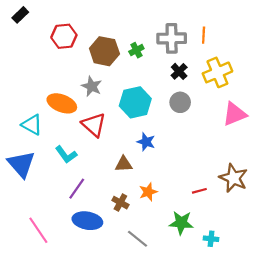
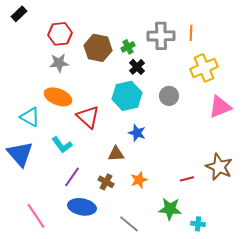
black cross: (179, 71) -> (137, 67), moved
gray star: (92, 86) -> (59, 63), moved, turned -30
brown cross: (120, 203) -> (106, 182), moved

